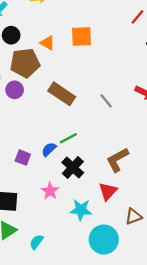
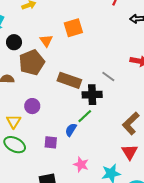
orange triangle: (47, 43) -> (46, 41), turned 40
purple circle: (15, 90) -> (32, 106), moved
black cross: (73, 168) -> (92, 95), moved, turned -30

